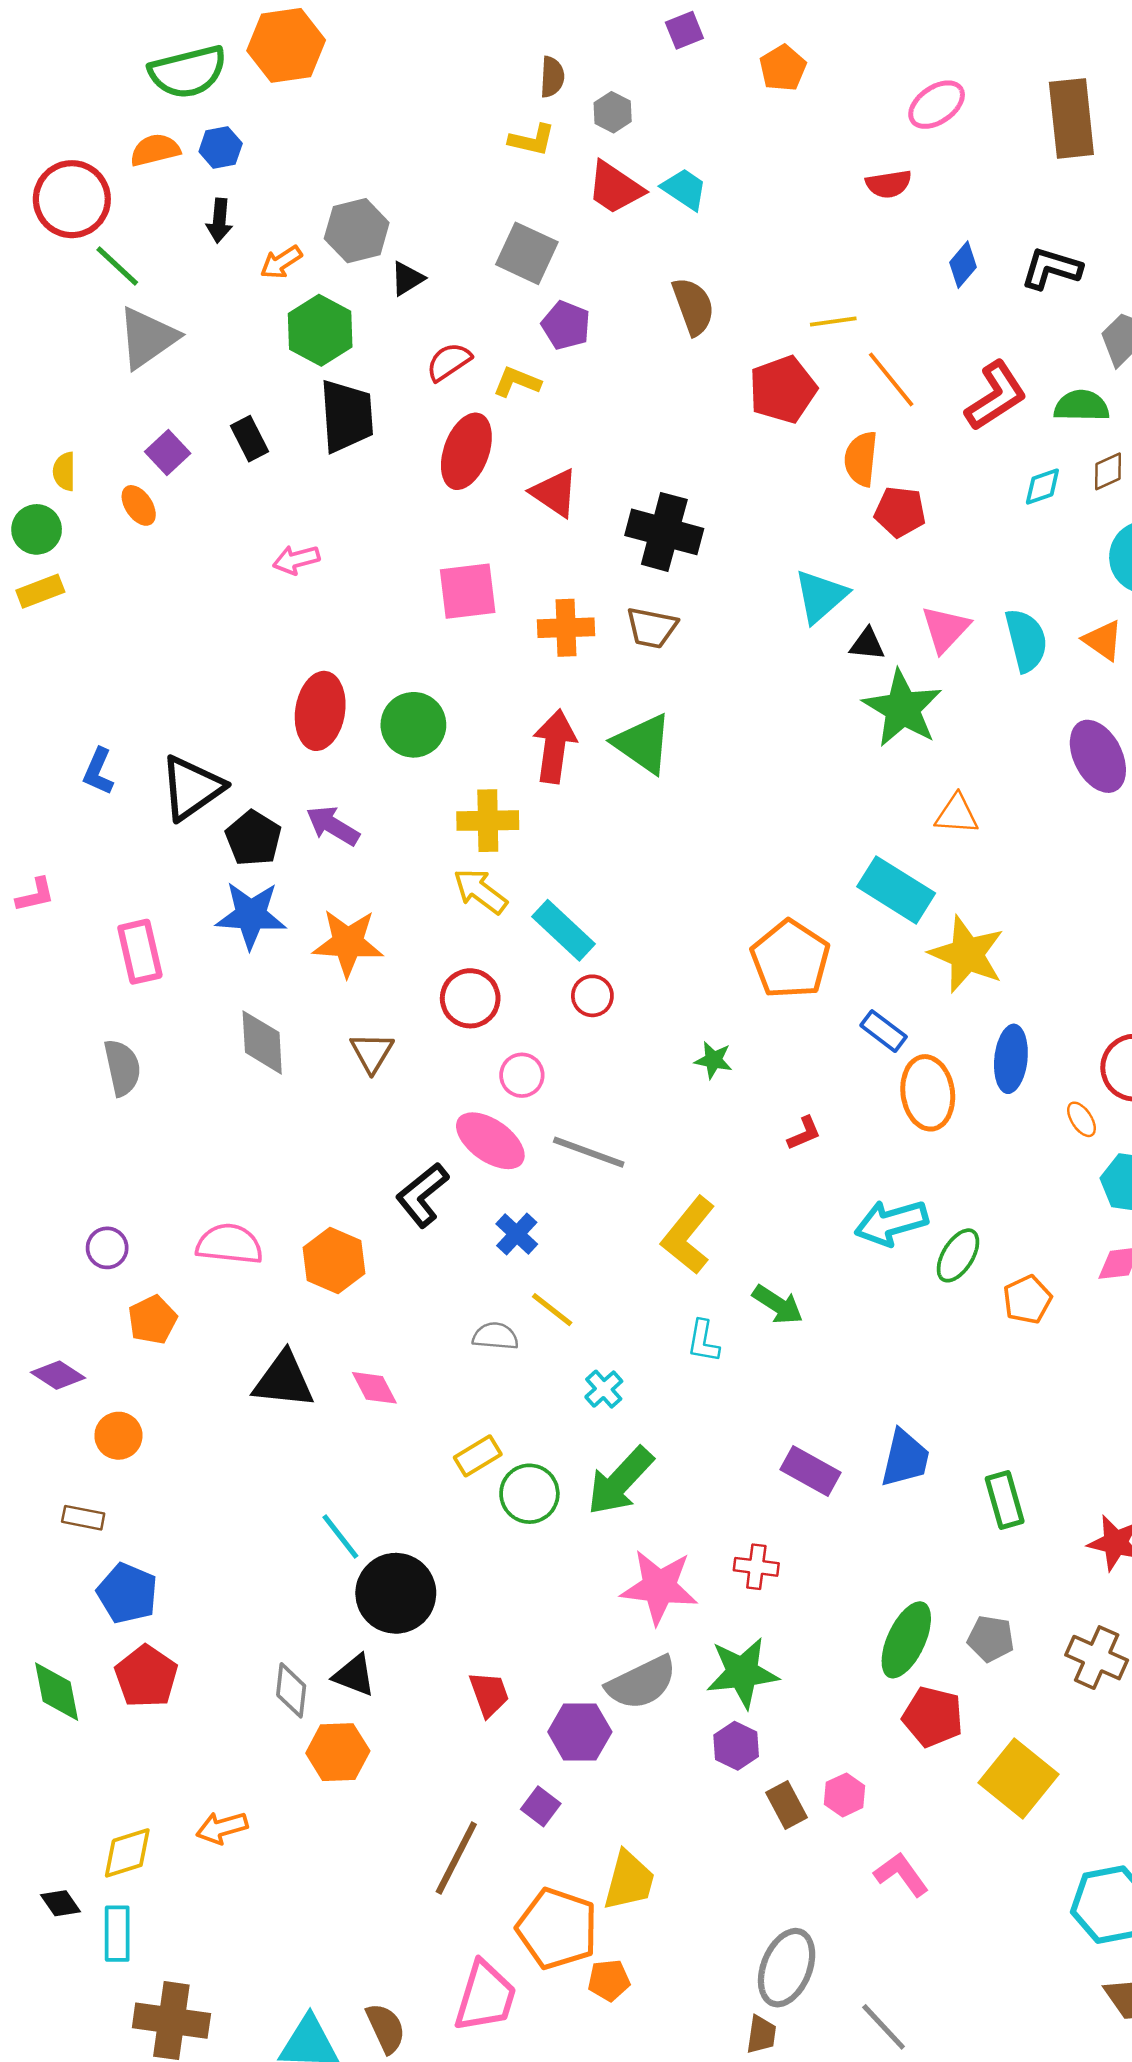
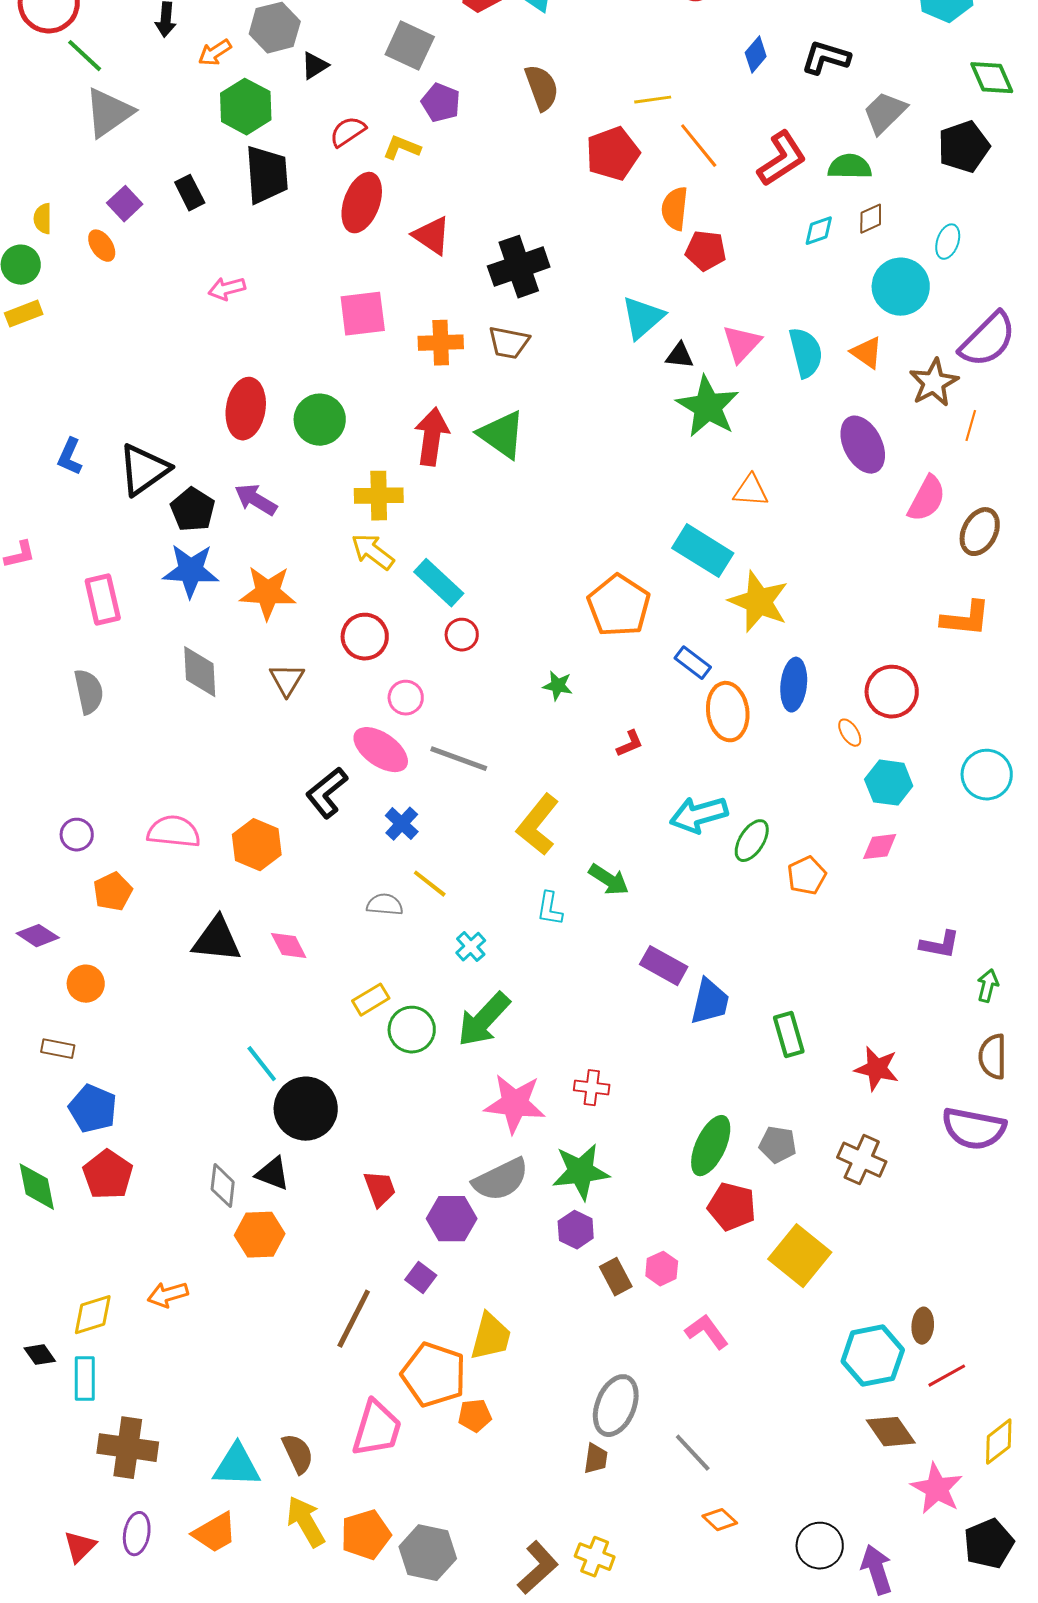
black cross: (664, 532) -> (519, 267), turned -34
purple rectangle: (810, 1471) -> (664, 966), moved

